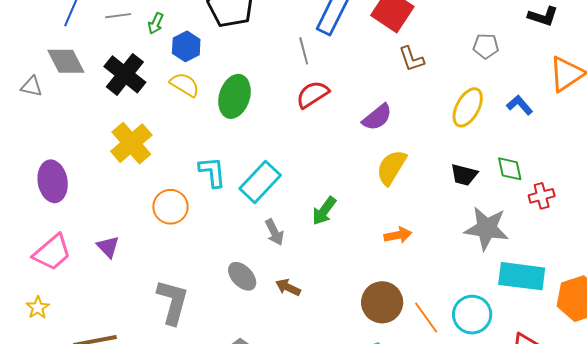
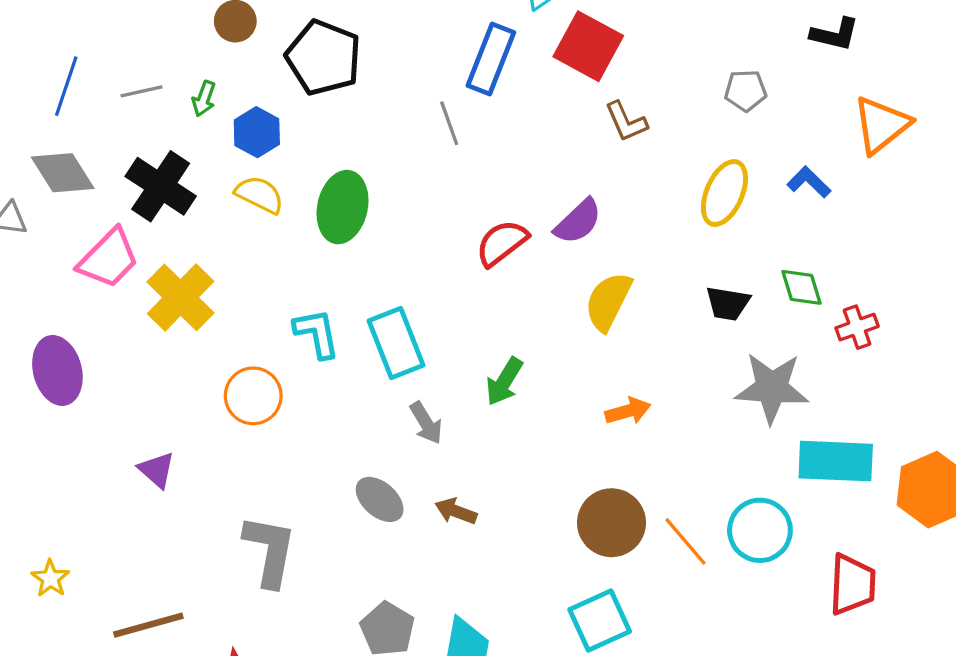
red semicircle: (313, 94) -> (502, 243), moved
cyan rectangle: (260, 182) -> (396, 343), turned -60
pink trapezoid: (52, 252) -> (109, 259), moved

